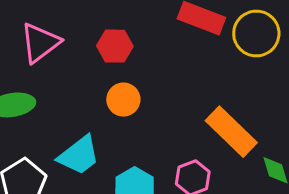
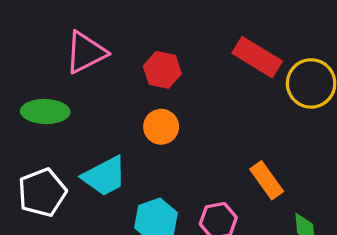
orange rectangle: (231, 132) -> (267, 180), size x0.7

